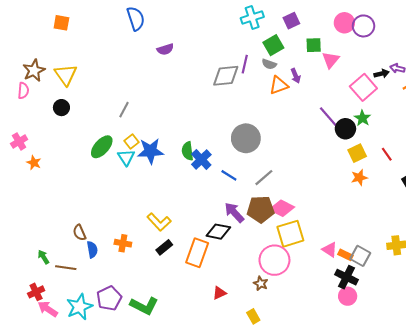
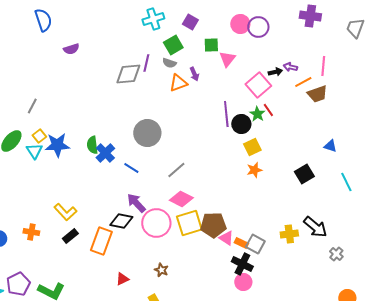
purple square: (291, 21) -> (190, 22), turned -35
purple line: (330, 118) -> (226, 114), turned 35
red line: (387, 154) -> (268, 110), moved
gray line: (264, 178) -> (176, 170), moved
brown pentagon: (261, 209) -> (213, 225), moved
pink circle: (274, 260) -> (156, 223), moved

